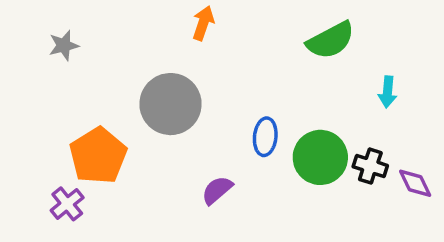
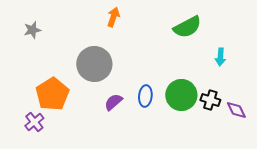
blue ellipse: (265, 137) -> (145, 96), moved
purple semicircle: (217, 190) -> (113, 102), moved

